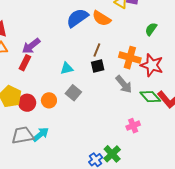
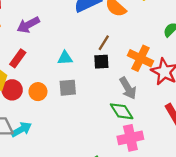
red rectangle: (25, 63) -> (18, 58), moved
gray square: (73, 93) -> (68, 88), turned 35
green diamond: (150, 97) -> (122, 111), moved
pink cross: (133, 126) -> (130, 138), size x1.5

